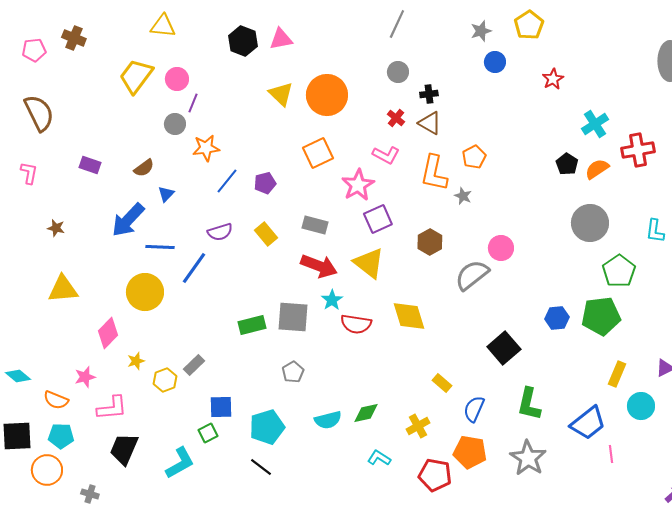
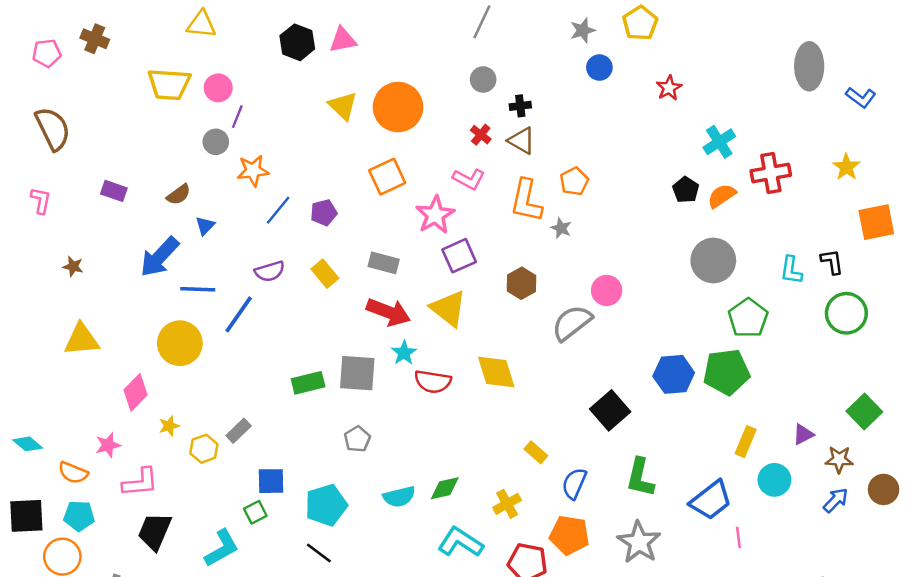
yellow trapezoid: (136, 76) -> (169, 84), turned -123
blue hexagon: (557, 318) -> (674, 374), size x1.4
cyan L-shape: (379, 458) -> (460, 542), size x1.6

